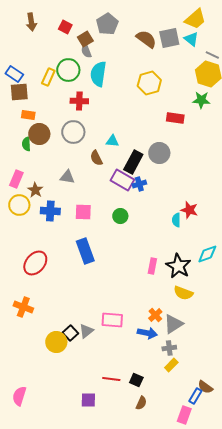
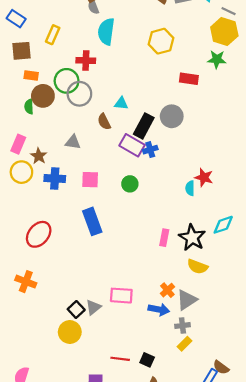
green circle: (68, 70) -> (67, 81), moved
blue rectangle: (14, 74) -> (16, 19), moved
yellow circle: (56, 342) -> (70, 332), moved

